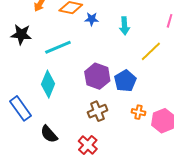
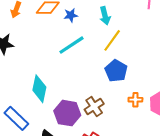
cyan line: (58, 47) -> (72, 45), moved
yellow line: (151, 51) -> (112, 40), moved
purple hexagon: (97, 76) -> (67, 113), moved

